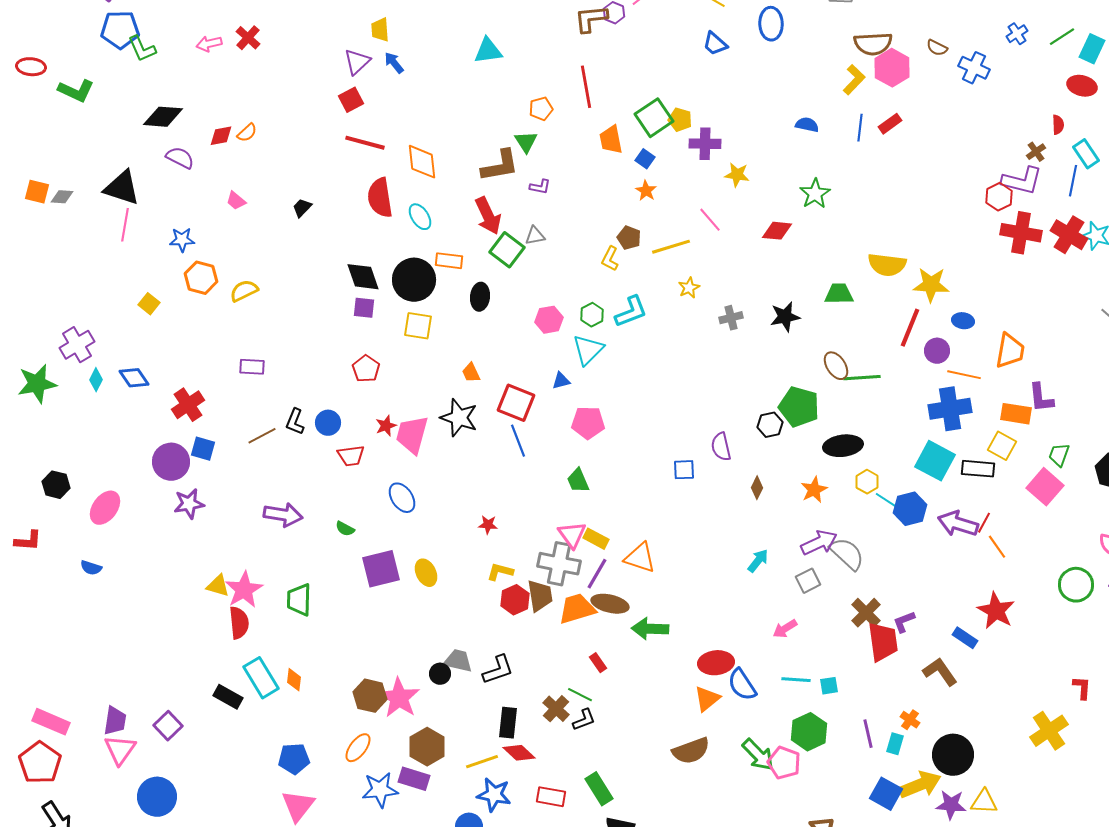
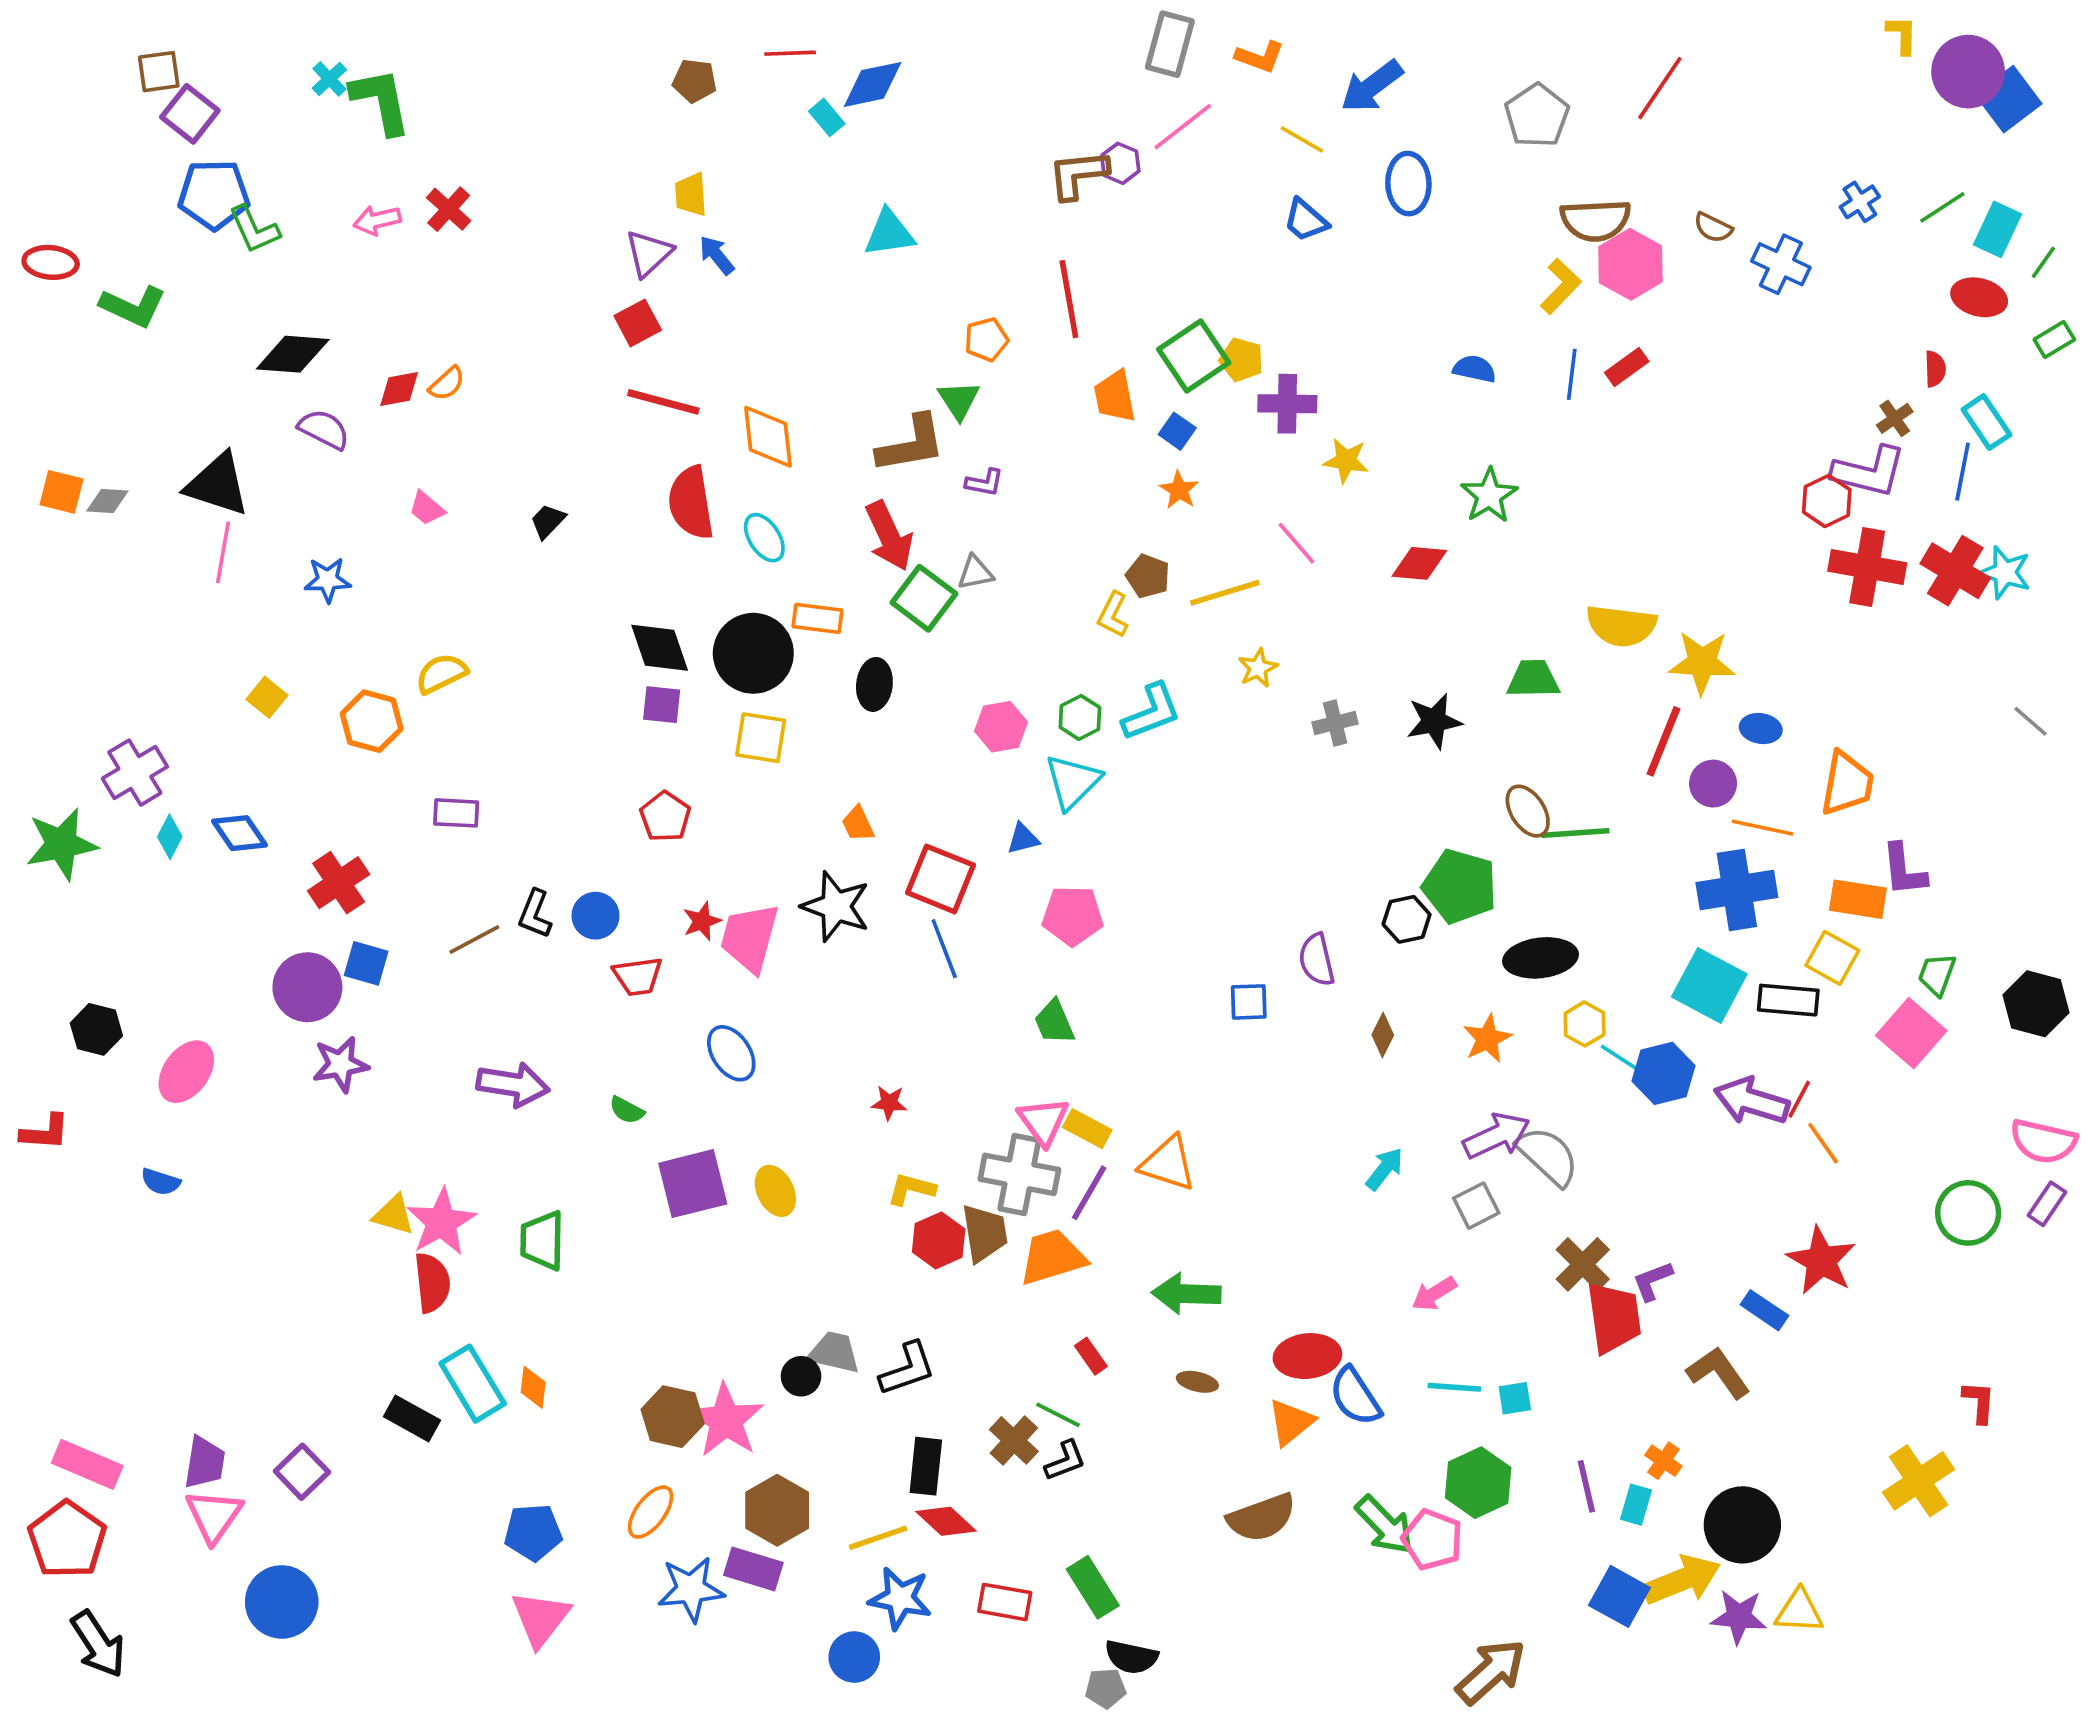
orange hexagon: (201, 278) -> (372, 721), moved
brown ellipse: (610, 604) -> (1197, 1382), moved, size x0.6

